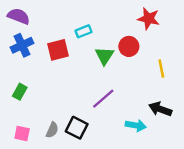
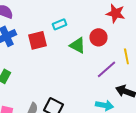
green triangle: (104, 56) -> (77, 45), turned -36
purple line: (103, 99) -> (106, 69), moved

